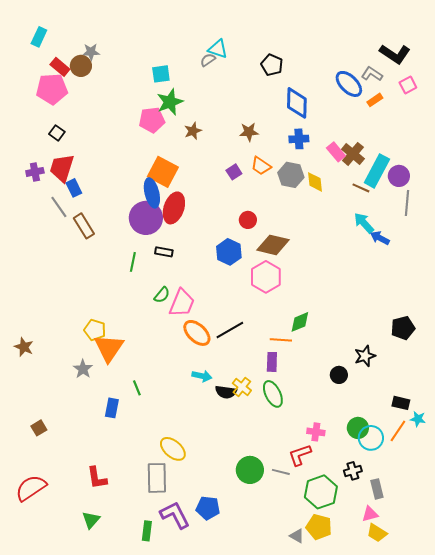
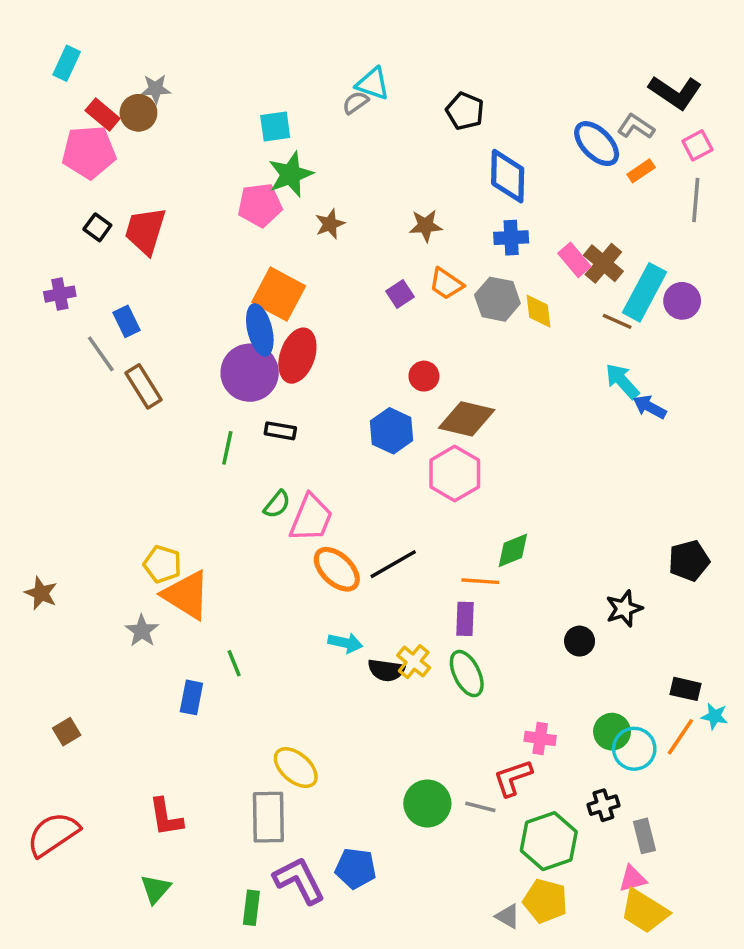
red trapezoid: (62, 168) -> (145, 231), moved
gray line: (407, 203) -> (696, 200), moved
orange triangle: (109, 348) -> (186, 595), turned -32
yellow trapezoid: (377, 533) -> (644, 911), size x1.4

